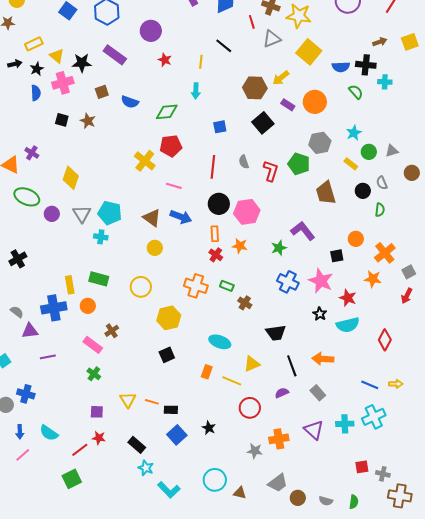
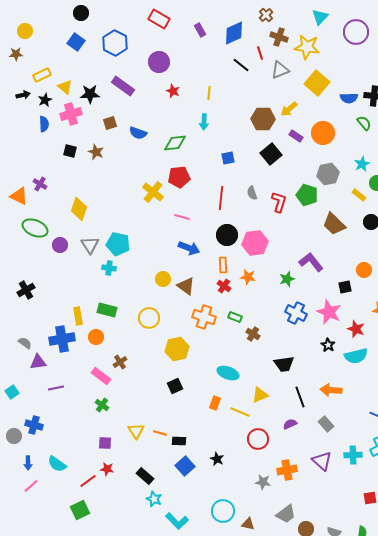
black line: (224, 46) -> (241, 65), moved
brown trapezoid: (326, 193) -> (334, 224), turned -30
brown triangle: (152, 218) -> (186, 286), moved

